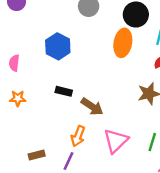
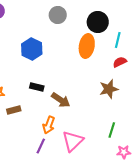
pink triangle: (116, 141) -> (73, 141), moved
brown rectangle: (37, 155) -> (14, 110), moved

